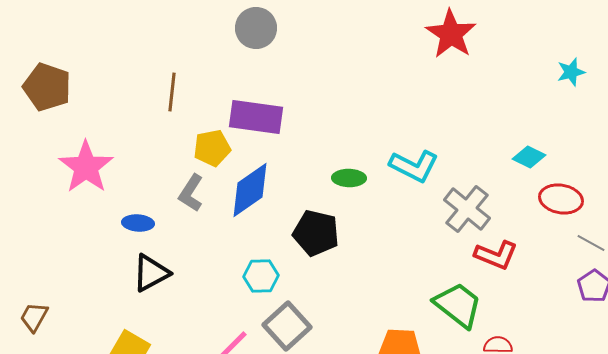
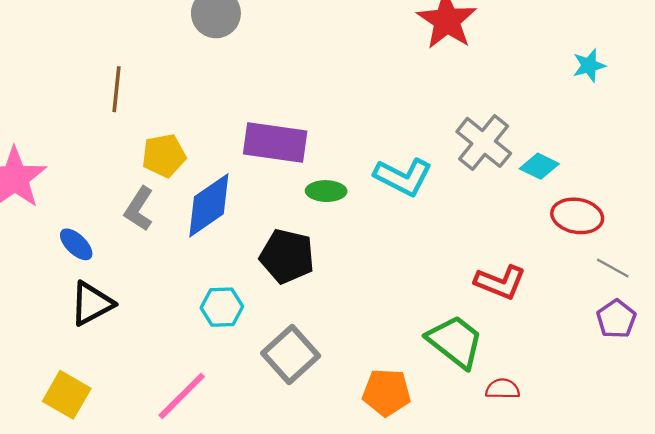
purple rectangle: (256, 117) -> (275, 142), moved
gray cross: (467, 209) -> (484, 142), moved
blue ellipse: (138, 223) -> (76, 244), turned 40
gray square: (287, 326) -> (291, 355), moved

